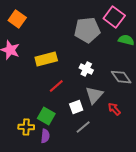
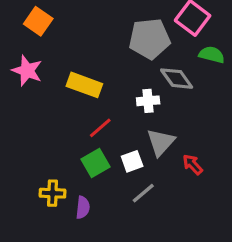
yellow rectangle: (46, 59) -> (84, 85), turned 35
white cross: (86, 69) -> (148, 101), turned -32
gray diamond: (121, 77) -> (177, 79), moved
green square: (46, 116) -> (95, 163), moved, turned 30

